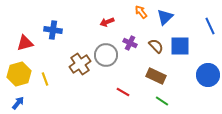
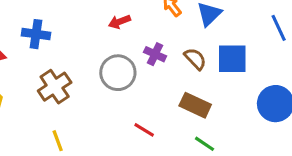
brown cross: (80, 64) -> (55, 87), moved
yellow line: (45, 79) -> (58, 141), moved

